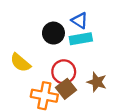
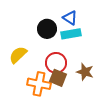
yellow semicircle: (20, 63) -> (18, 55), turned 96
brown square: (66, 89) -> (58, 78), turned -30

